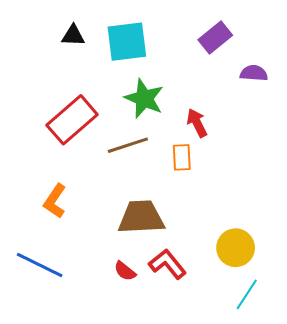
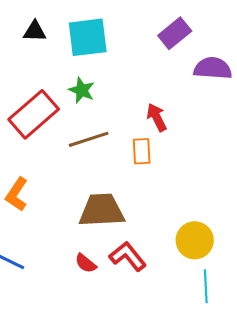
purple semicircle: (254, 73) -> (213, 68), size x1.4
green star: (144, 98) -> (82, 90), moved, size x0.7
cyan line: (247, 294) -> (206, 286), turned -36

